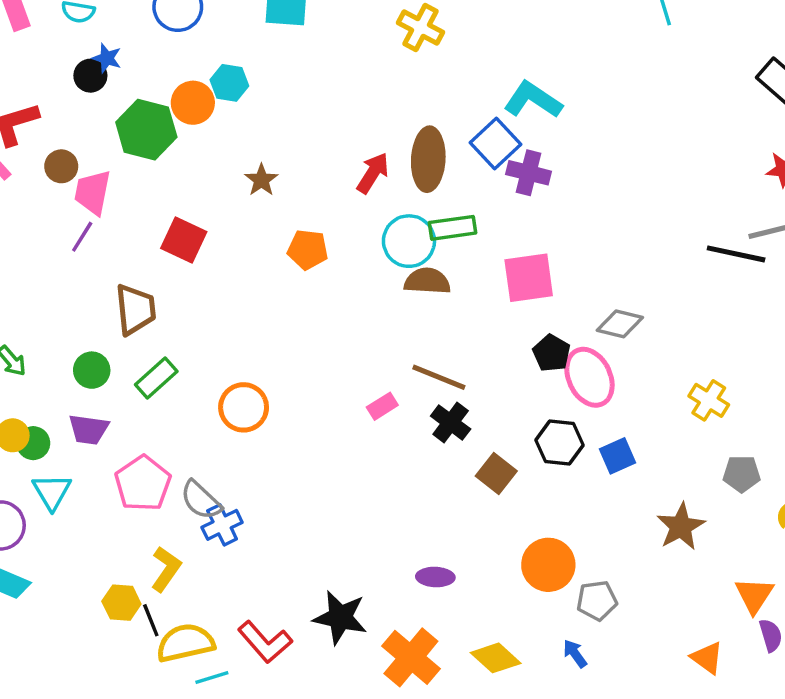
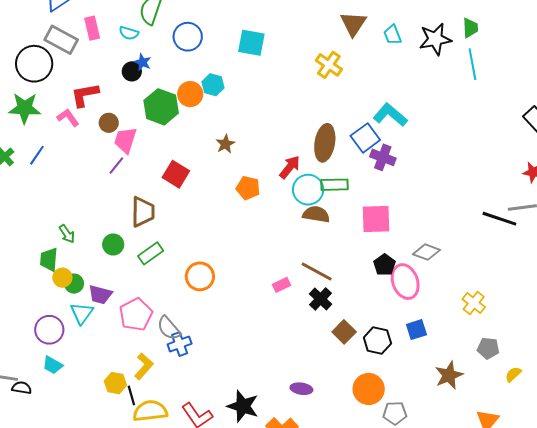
red arrow: (373, 173) -> (290, 167), moved
purple trapezoid: (89, 429) -> (100, 295), moved
black hexagon: (560, 443) -> (377, 341), moved

